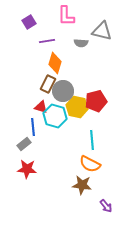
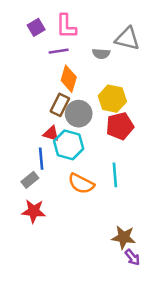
pink L-shape: (66, 16) -> (66, 26), moved
yellow hexagon: (77, 107) -> (112, 99), moved
orange semicircle: (90, 164) -> (81, 184), moved
brown star: (82, 185) -> (124, 237), moved

